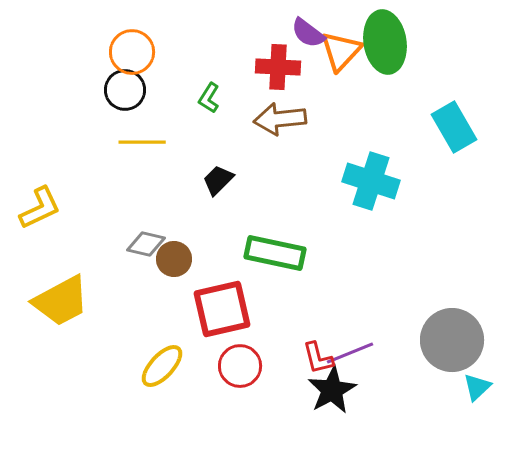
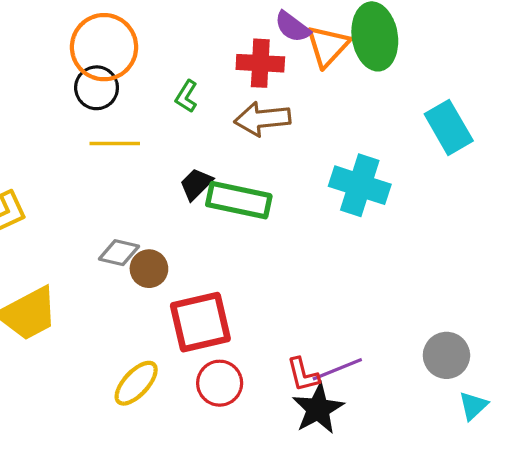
orange circle: (132, 52) -> (104, 47), size x1.4
green rectangle: (275, 253) -> (239, 200), moved
gray circle: (452, 340) -> (446, 355), size x0.7

